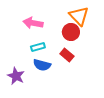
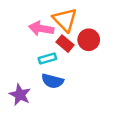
orange triangle: (79, 16) -> (65, 20), moved
red rectangle: (67, 55) -> (65, 44), moved

